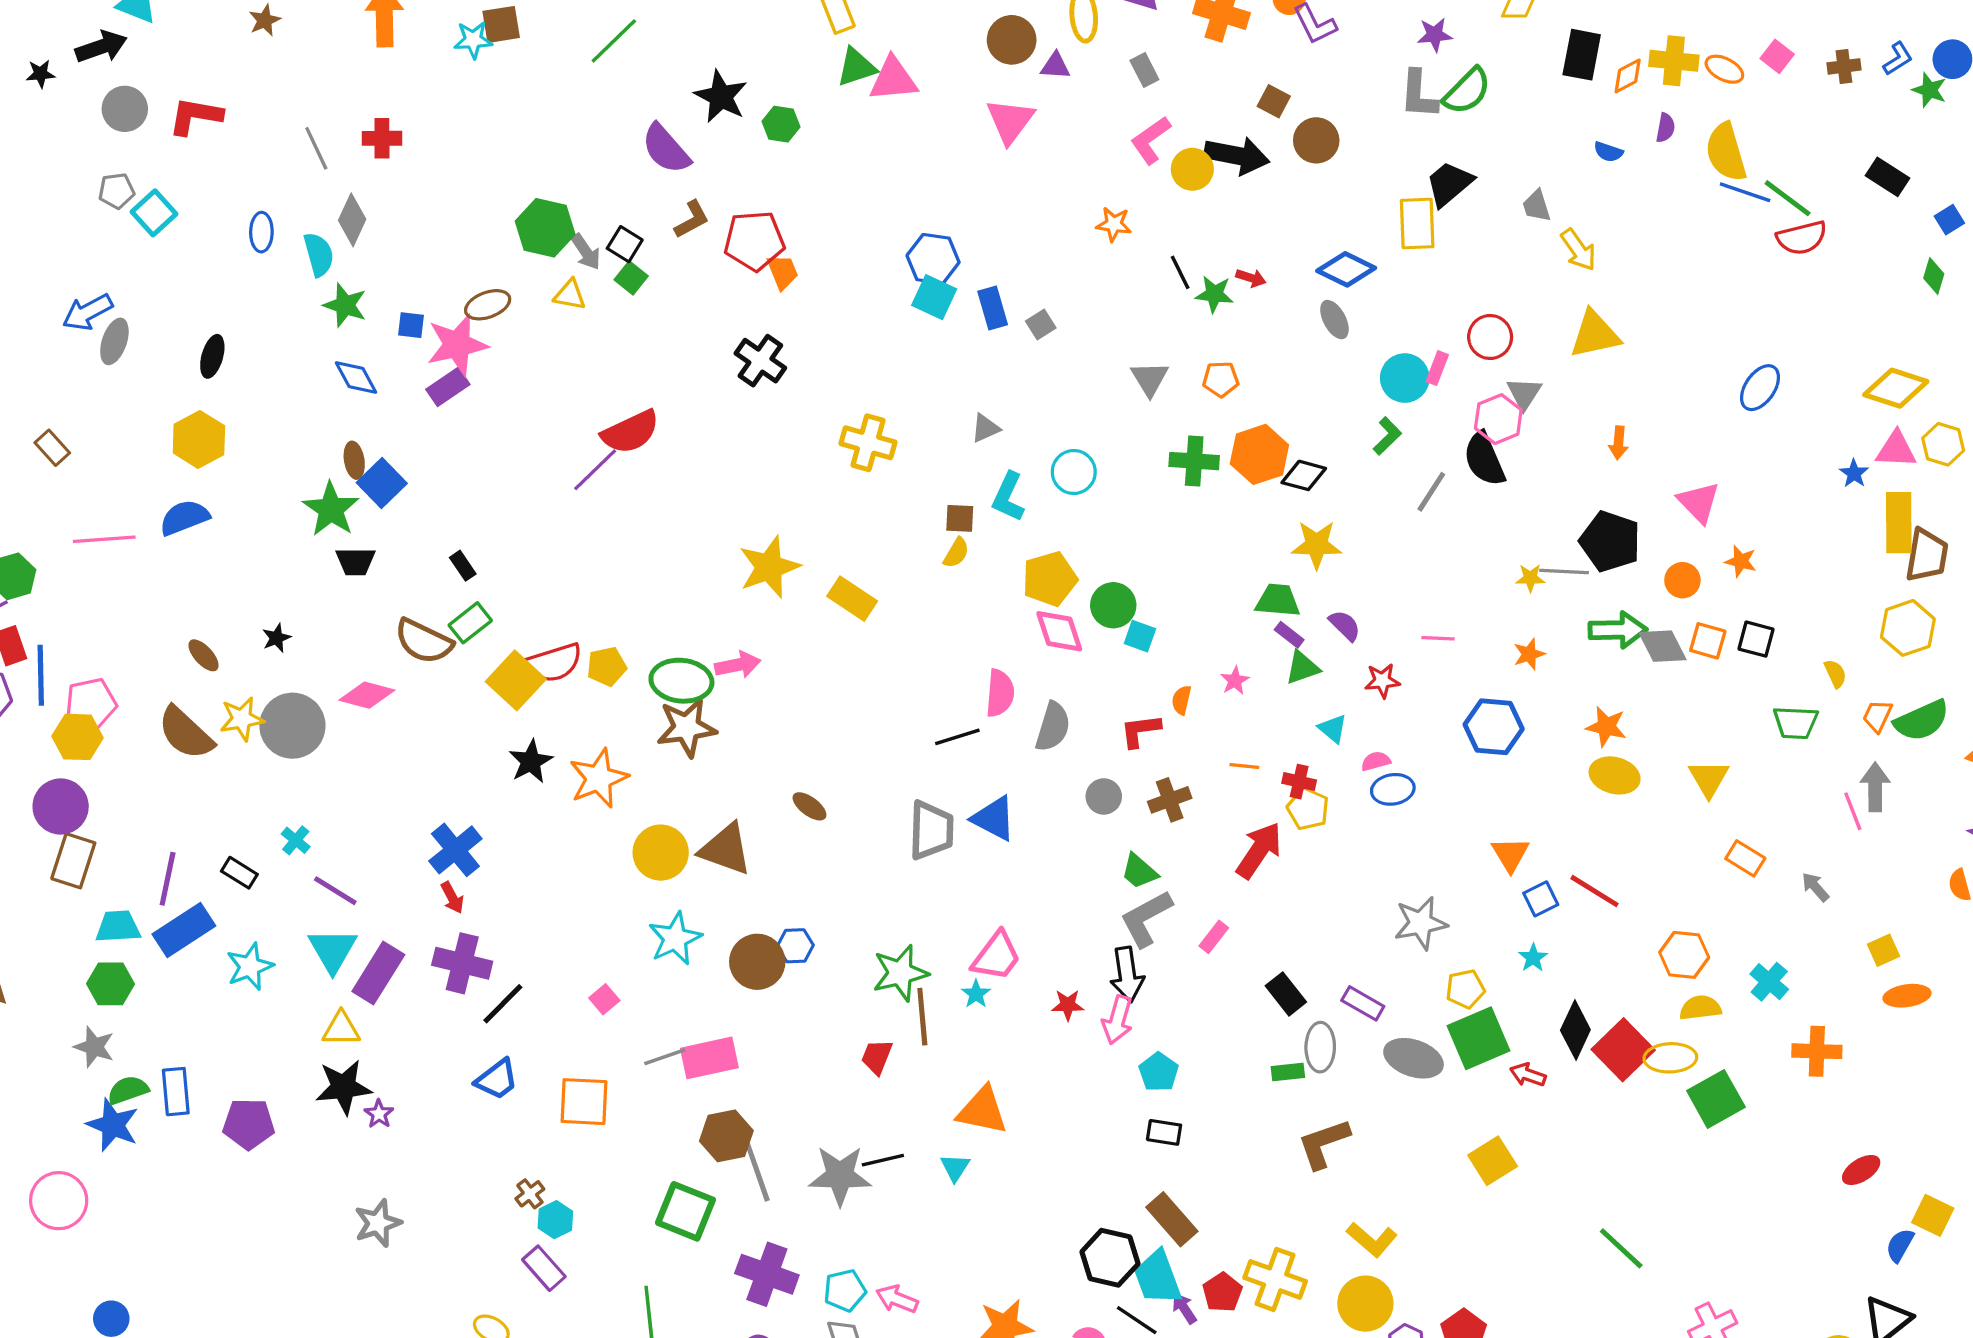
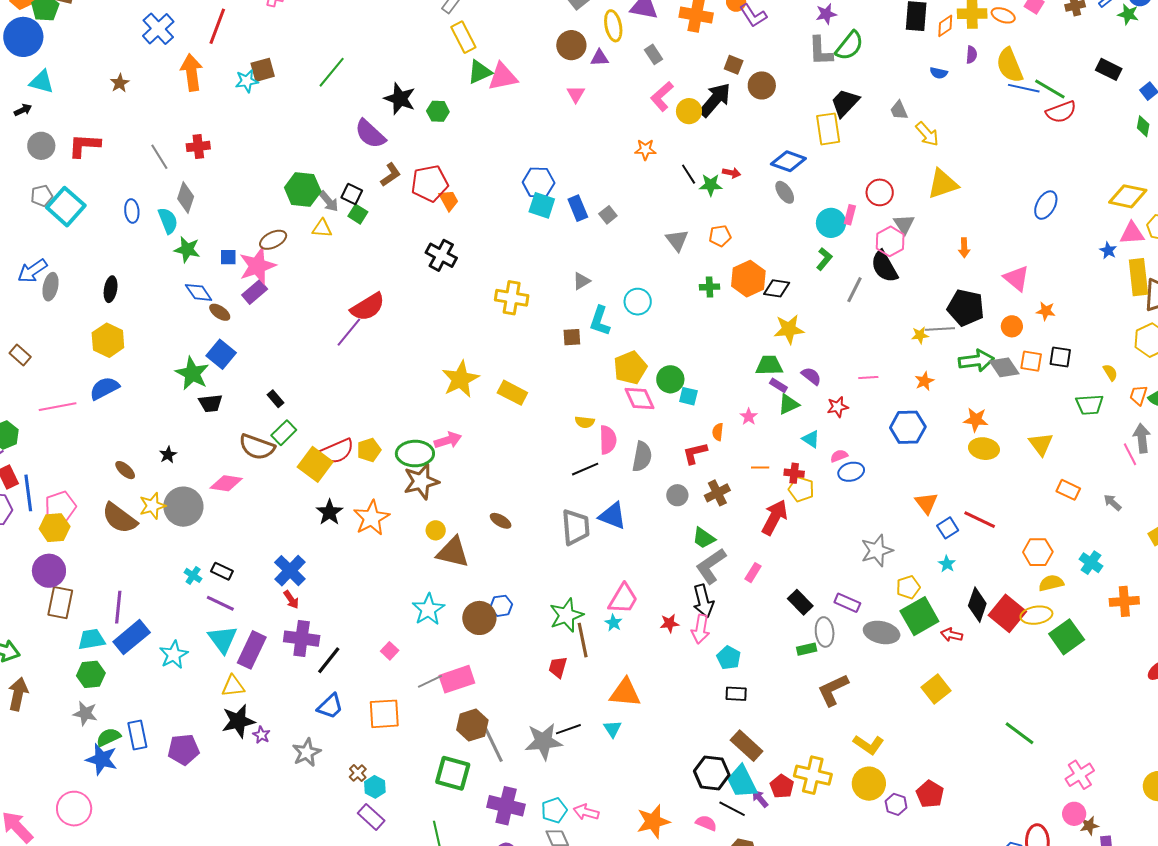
black arrow: (101, 47) -> (23, 110), size x0.6
pink triangle: (1010, 121) -> (576, 94), size x0.6
black arrow: (1237, 156) -> (715, 100), turned -54
cyan square: (154, 213) -> (66, 207), size x1.4
brown ellipse: (354, 460) -> (220, 312), moved, turned -40
green cross: (1194, 461) -> (710, 287), size x0.7
yellow semicircle: (956, 553) -> (585, 422), moved, turned 72
yellow circle: (661, 853) -> (436, 530), moved, size x0.6
black rectangle: (239, 873) -> (222, 571), moved
gray star: (378, 1223) -> (307, 752), moved

